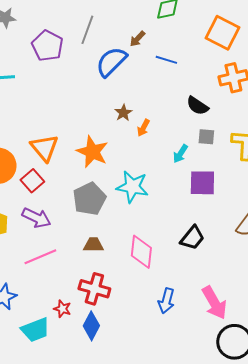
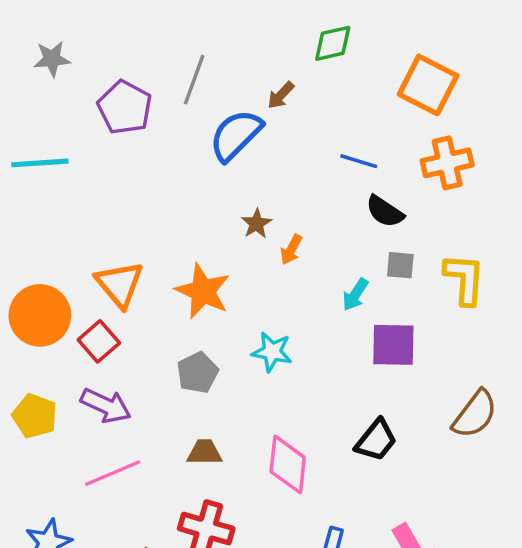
blue line: (166, 60) -> (359, 161), moved
cyan star: (132, 187) -> (272, 352), size x0.7
gray pentagon: (89, 199) -> (198, 373), size x0.7

